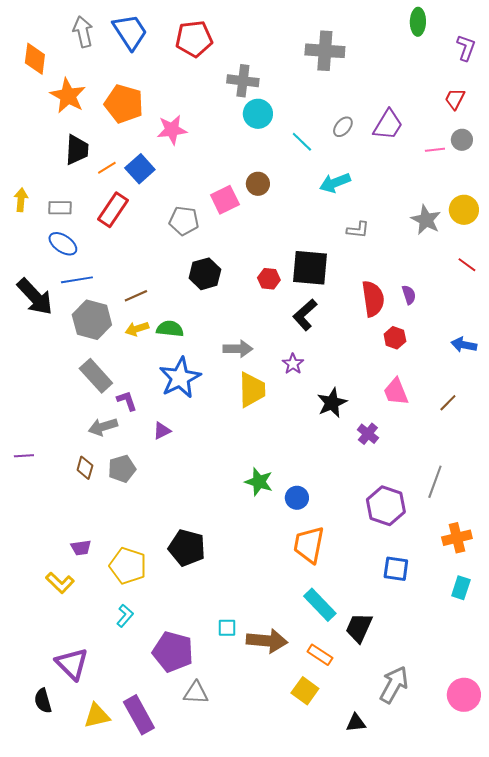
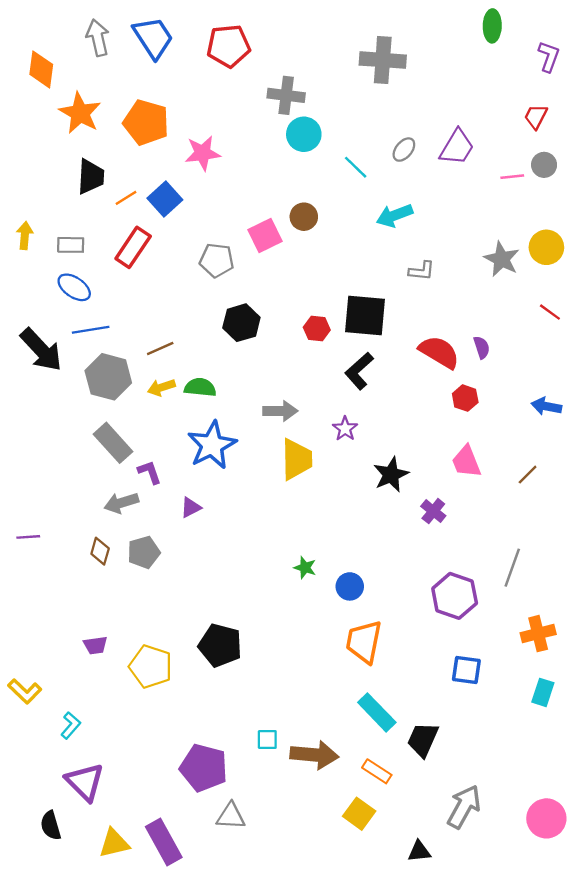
red semicircle: (373, 299) -> (439, 352), turned -51
green star: (259, 482) -> (305, 568), size x0.7
yellow L-shape: (60, 583) -> (25, 691), moved
cyan L-shape: (125, 616) -> (71, 725), moved

